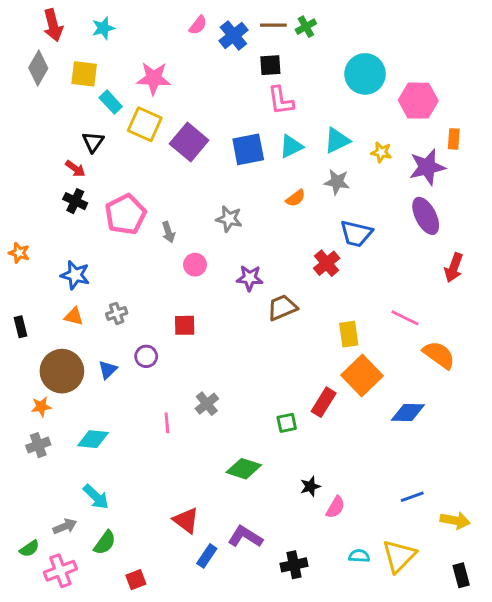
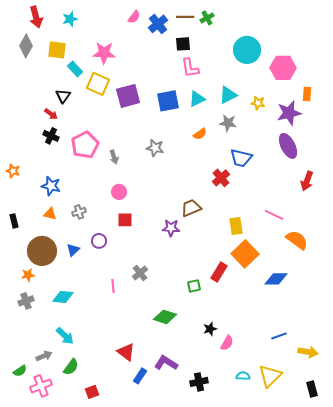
purple square: (189, 142) -> (128, 96), turned 35
pink circle: (195, 265) -> (119, 192), moved
purple star: (250, 278) -> (171, 228), moved

